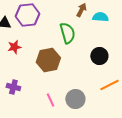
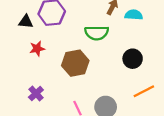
green semicircle: (67, 33) -> (97, 33), turned 105
purple cross: (13, 87) -> (36, 94), turned 32

